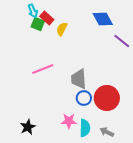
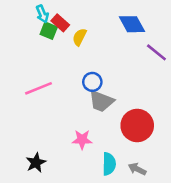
pink line: (43, 69) -> (38, 88), moved
gray trapezoid: (79, 79) -> (101, 101), turned -65
blue circle: (84, 98) -> (92, 82), moved
pink star: (69, 121) -> (82, 140), moved

